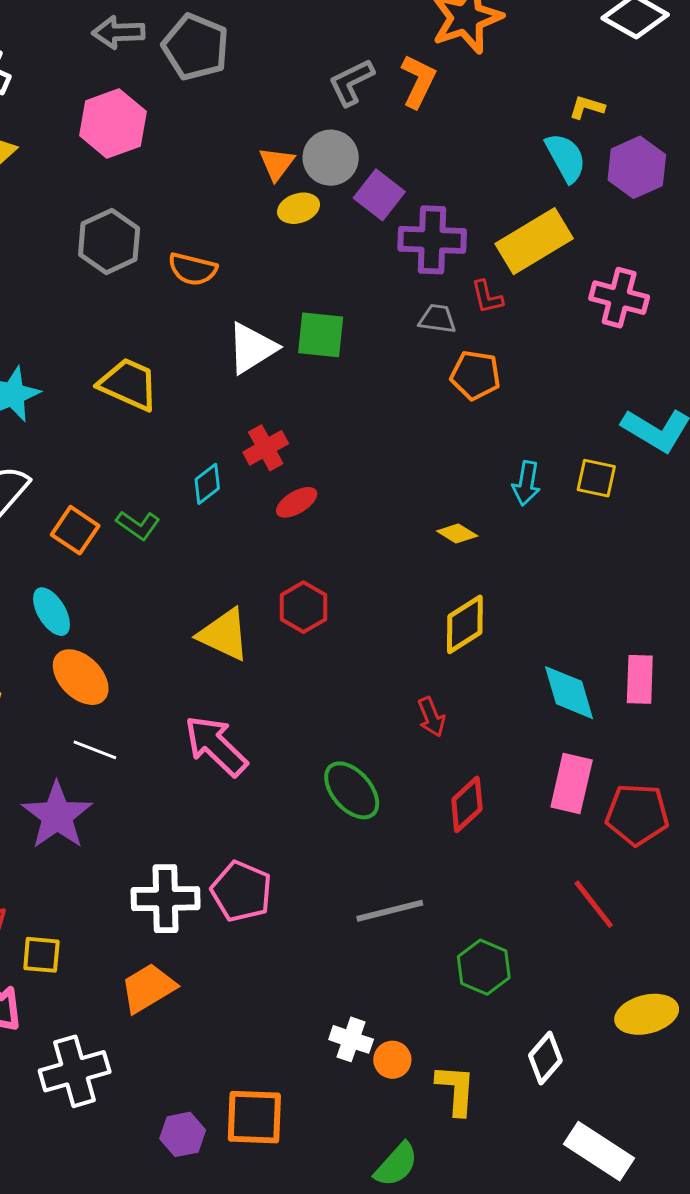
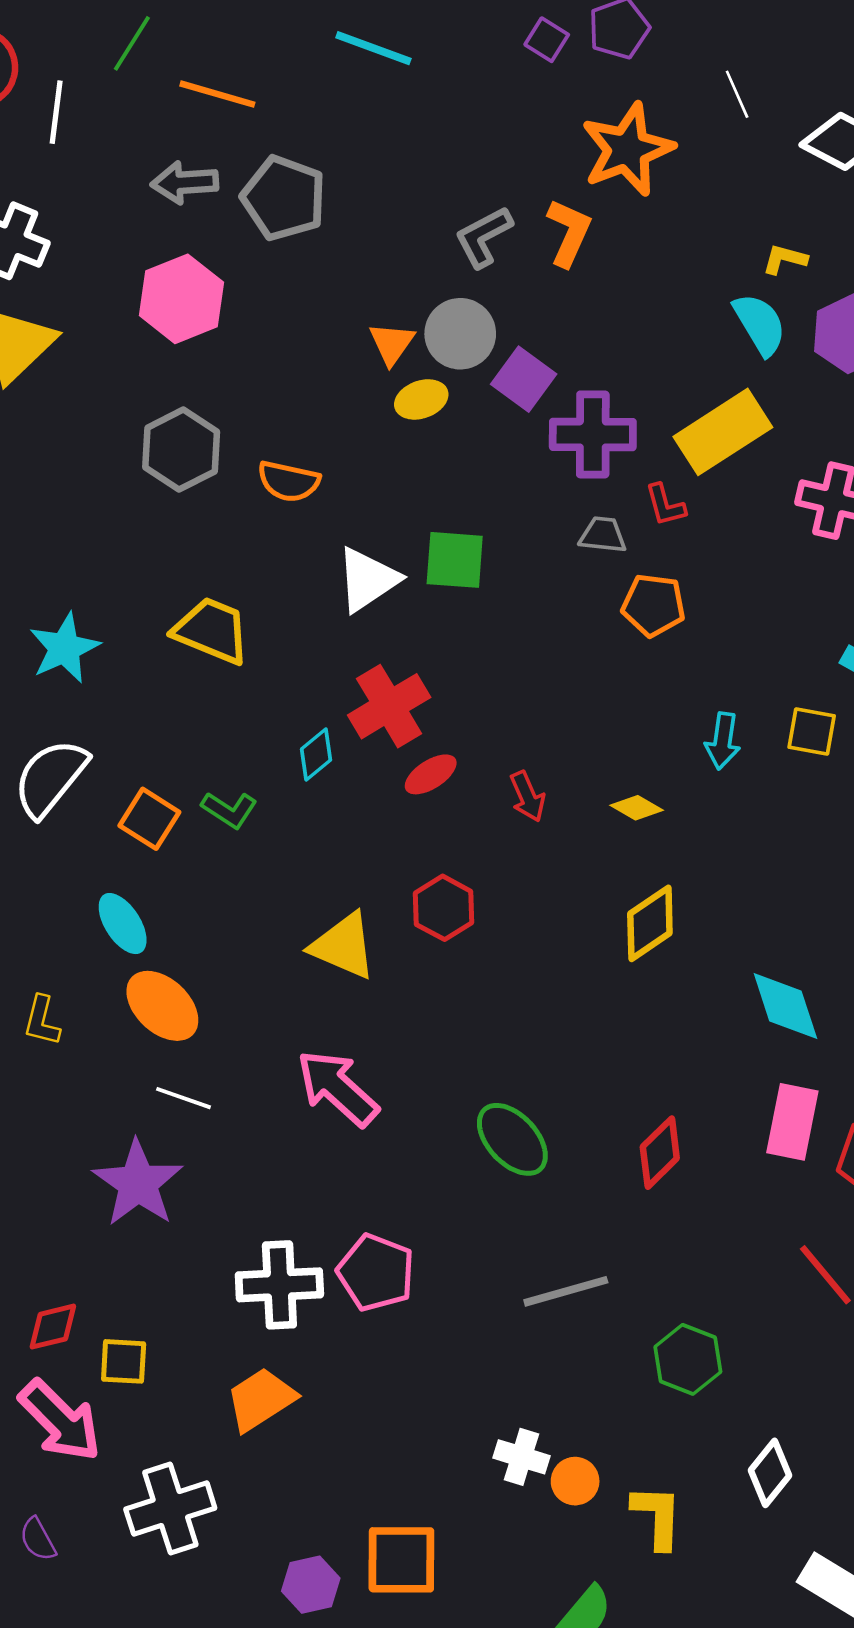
red cross: (266, 448) -> (389, 706), size x1.4
red arrow: (431, 717) -> (528, 796), moved

